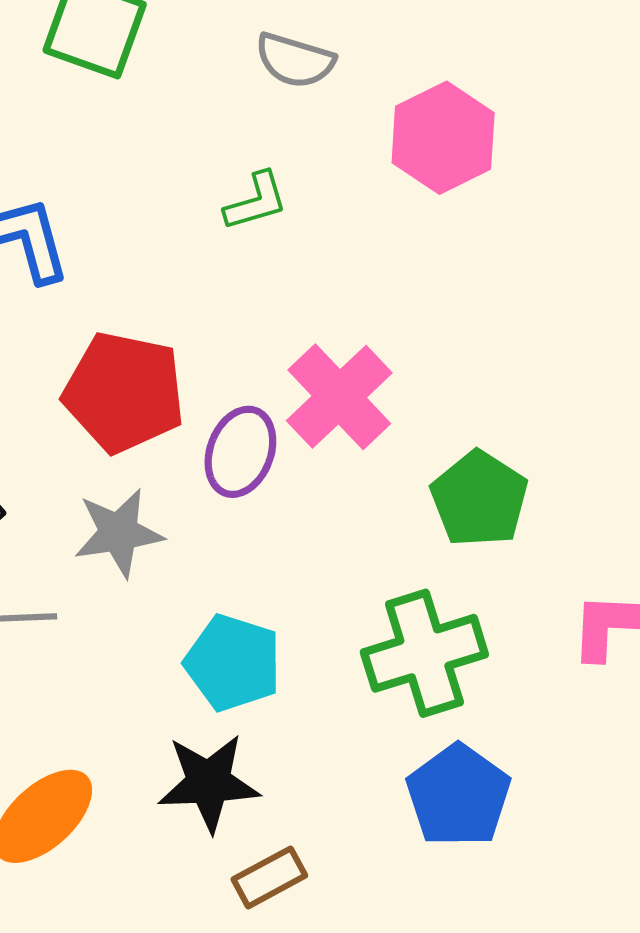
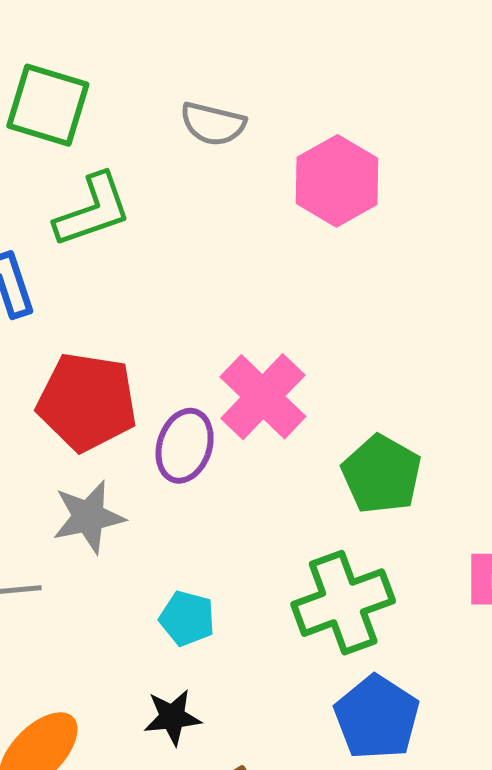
green L-shape: (256, 201) -> (93, 210), moved, size x1.5
cyan pentagon: (233, 663) -> (187, 618), size x0.7
black star: (209, 783) -> (172, 717), size x0.7

